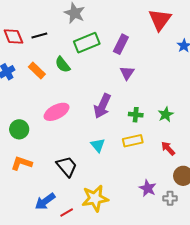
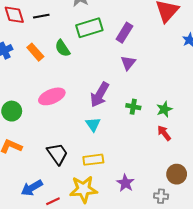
yellow rectangle: (133, 141) -> (93, 160), moved
cyan triangle: (98, 145) -> (93, 124), moved
red arrow: (168, 148) -> (164, 133), moved
purple star: (148, 188) -> (125, 183), moved

